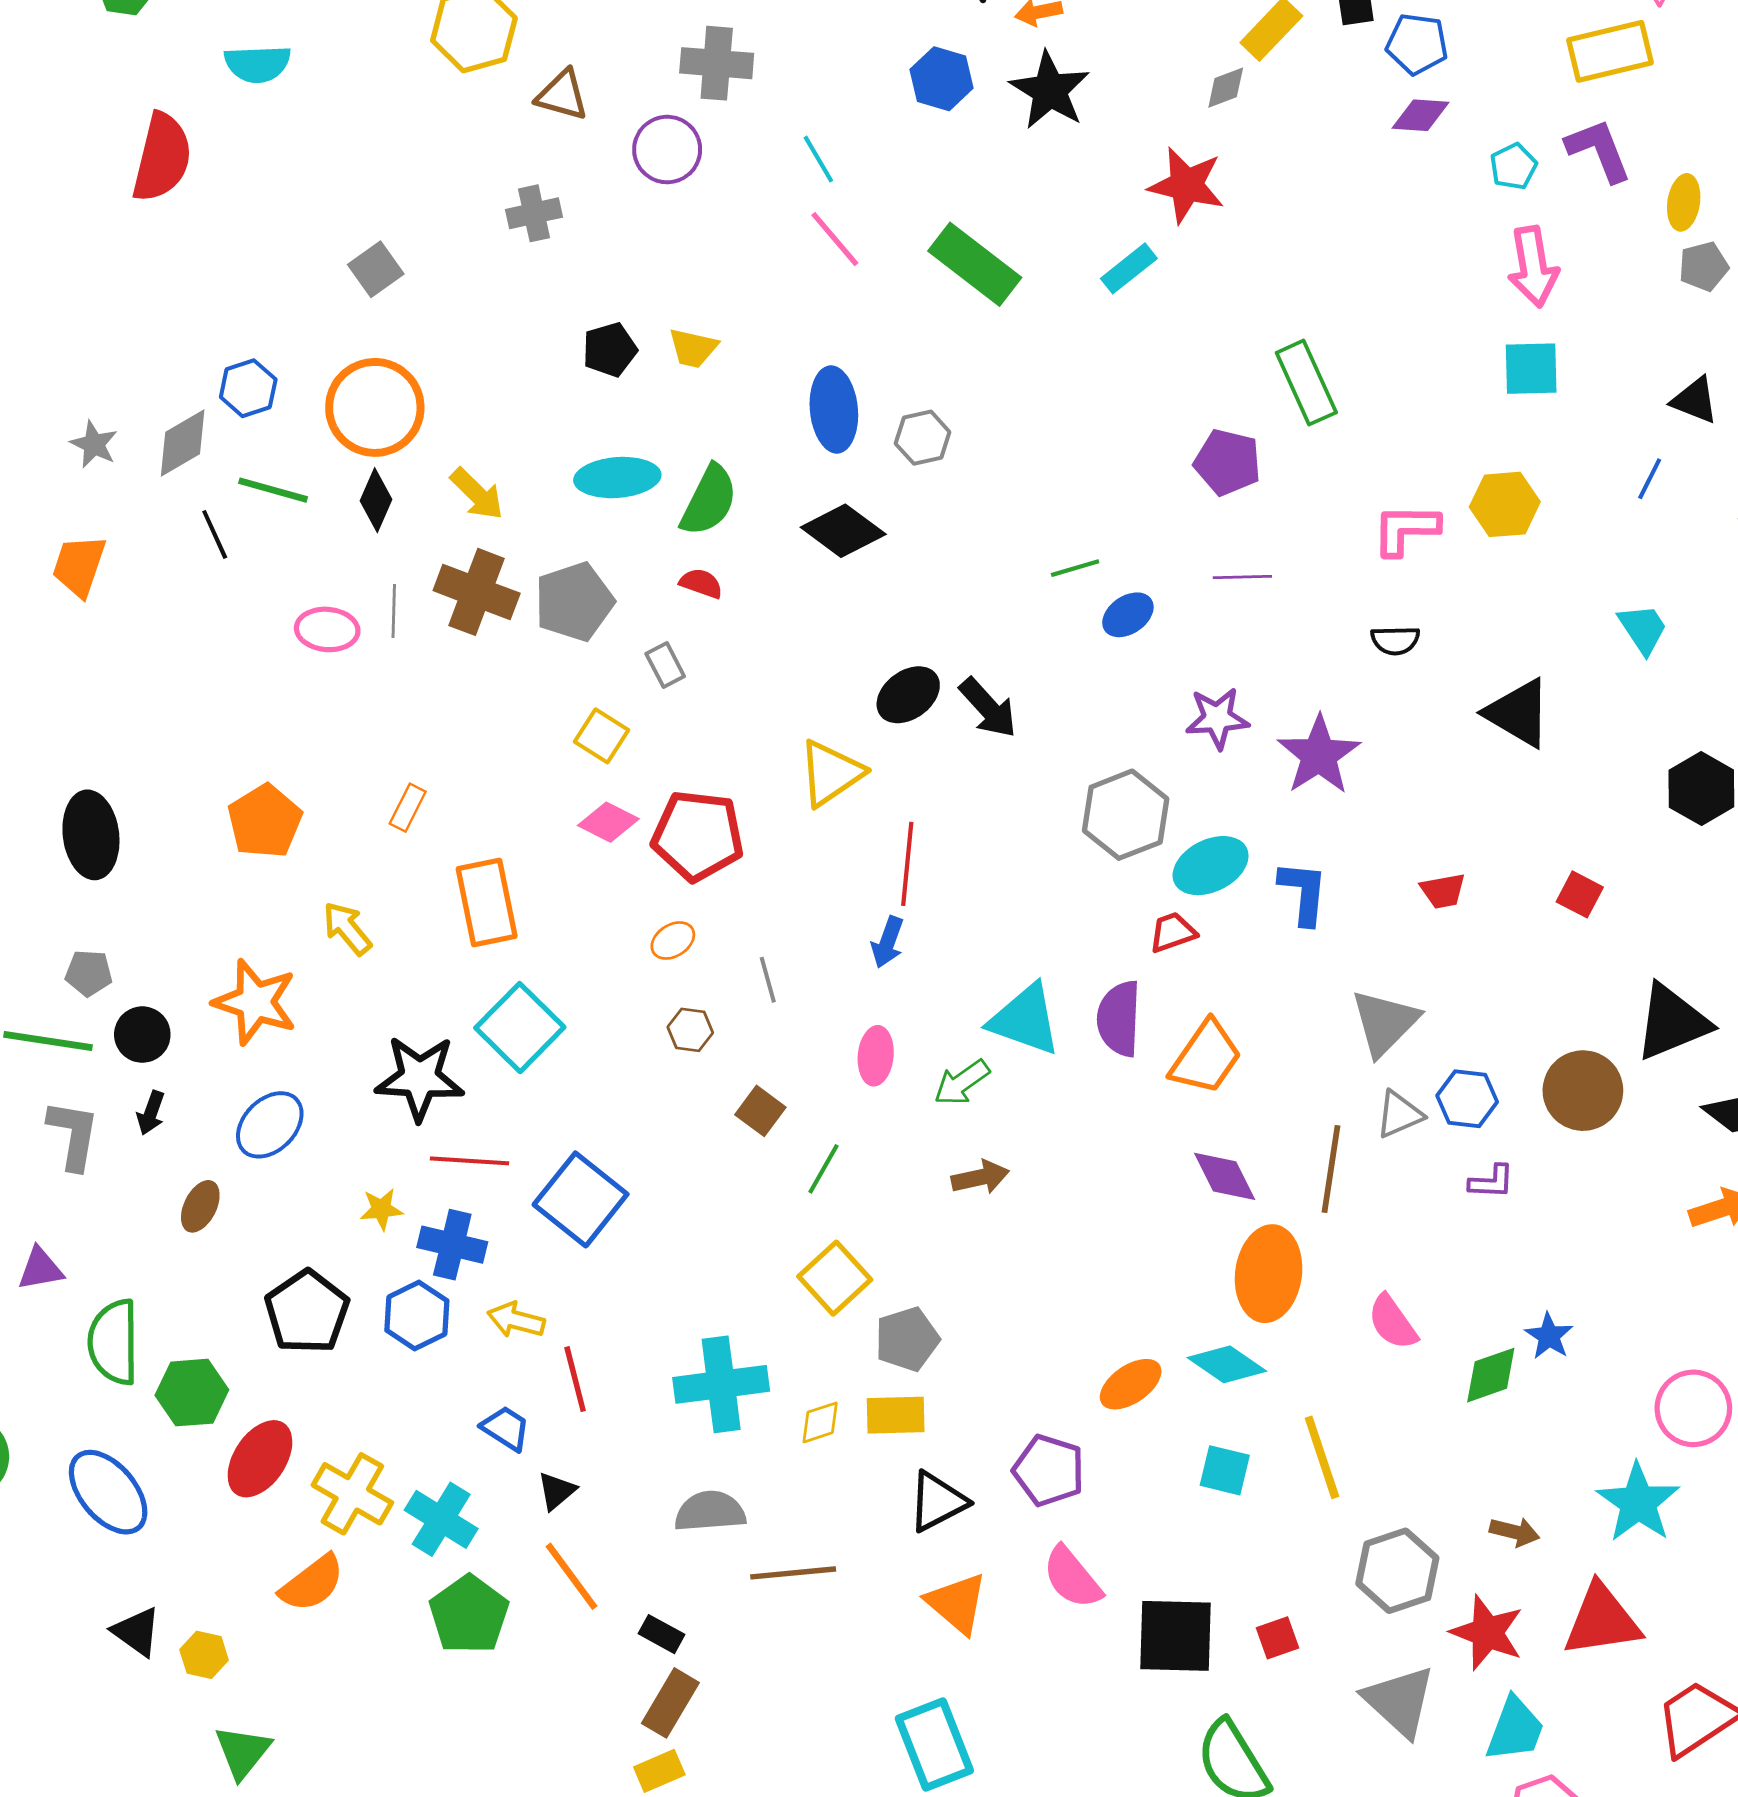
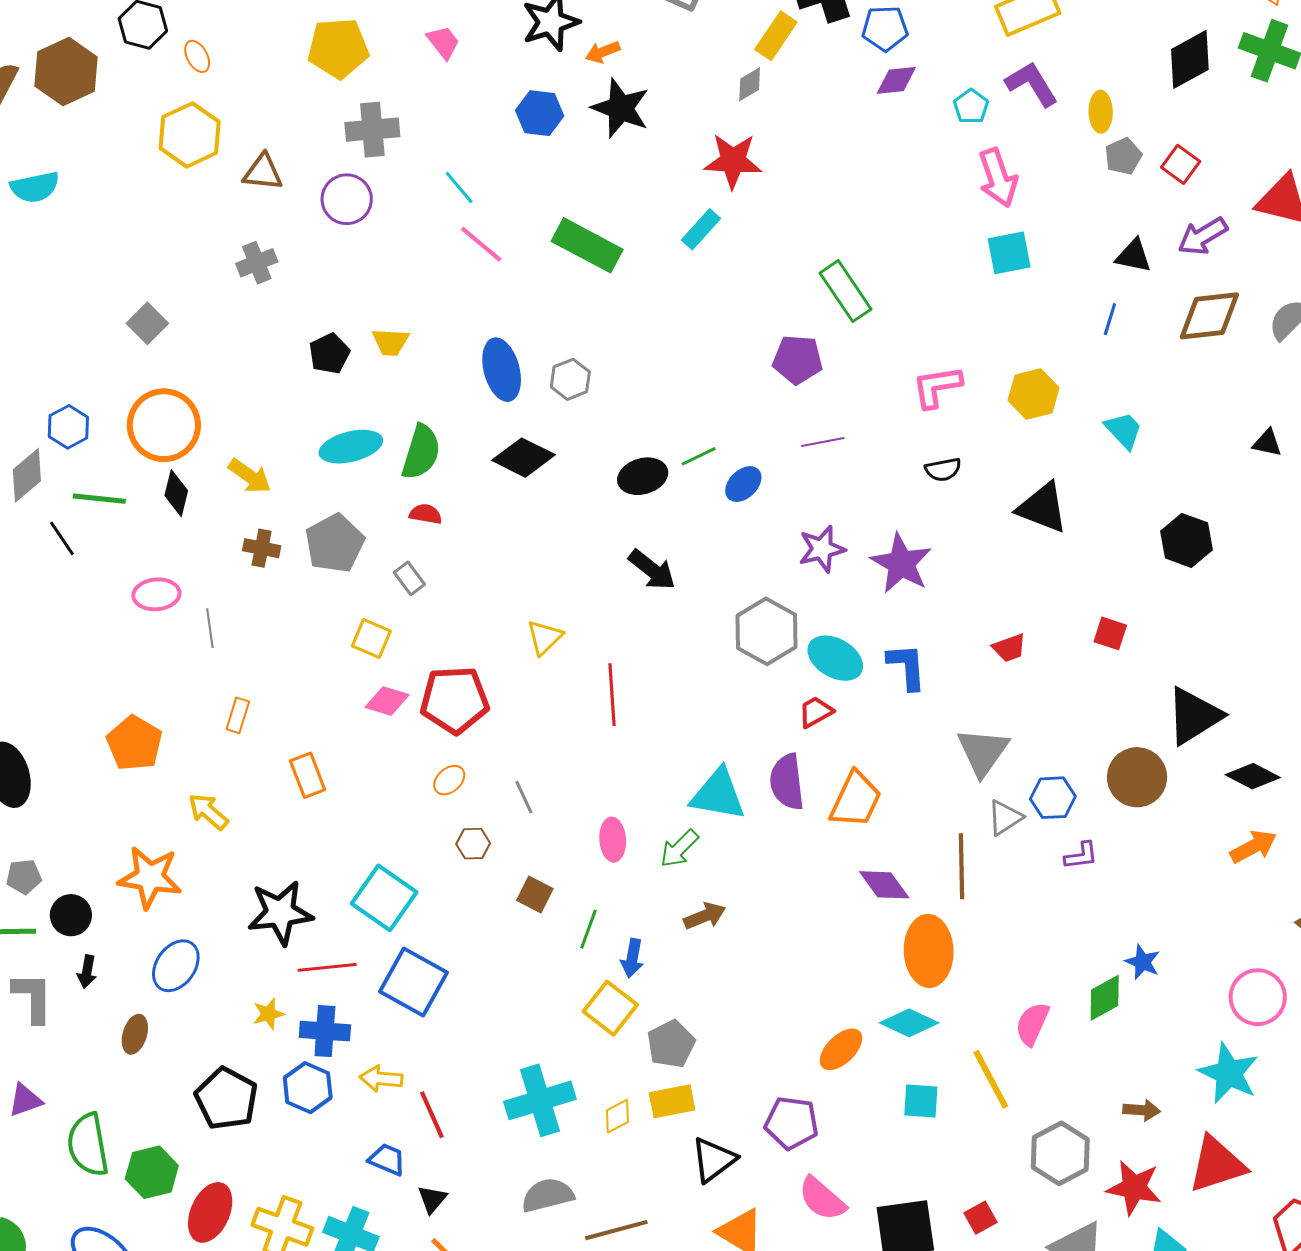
yellow hexagon: (1505, 504) -> (1034, 394), moved
brown cross: (477, 592) -> (262, 548), size x0.6
gray line: (394, 611) -> (210, 628), moved
black ellipse: (908, 695) -> (643, 476), moved, turned 30
yellow triangle: (831, 773) -> (545, 637), size x0.7
cyan ellipse: (1211, 866) -> (835, 658), turned 66
orange rectangle: (487, 903) -> (308, 775), size x0.7
blue arrow: (888, 942) -> (632, 958), moved
cyan square: (520, 1028) -> (384, 898), moved
pink semicircle: (1393, 1322) -> (1032, 1024), moved, turned 69

